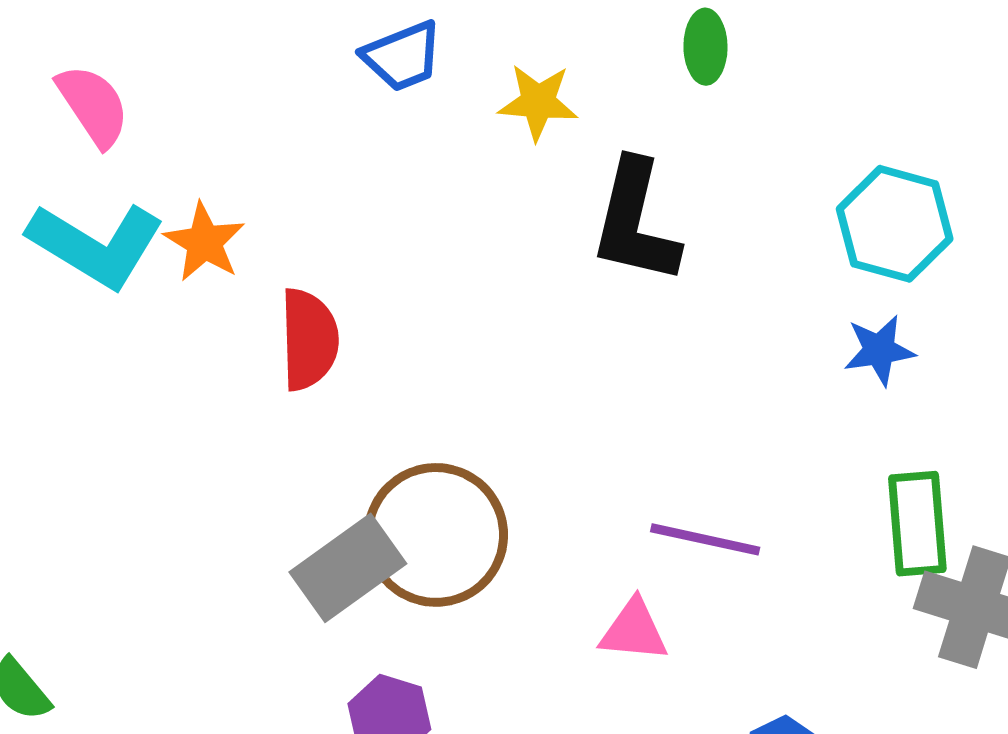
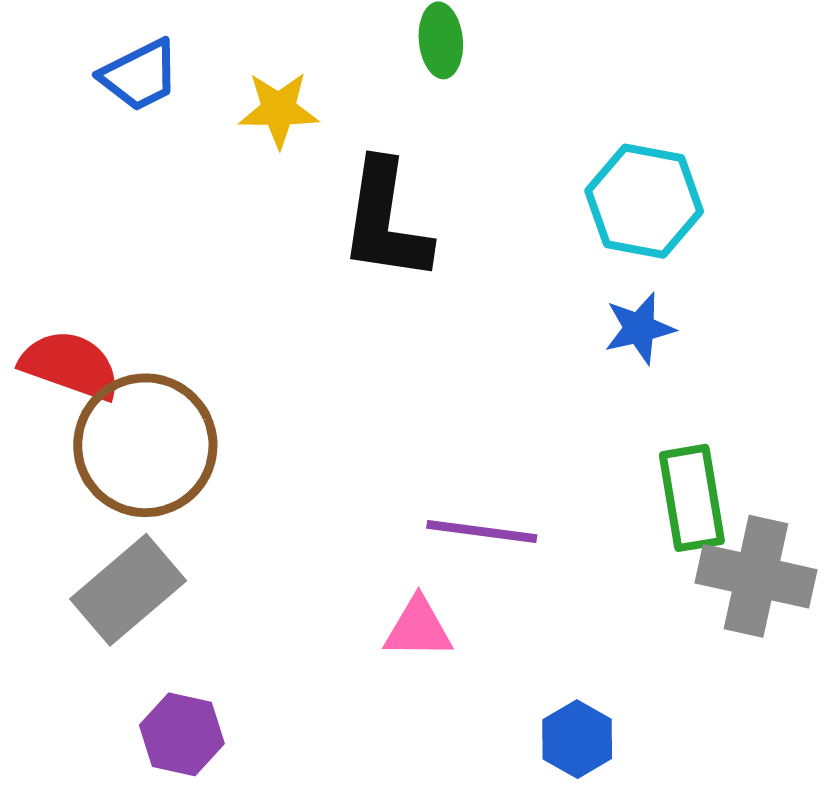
red semicircle: (309, 339) -> (70, 365), turned -64
brown circle: (436, 535) -> (145, 445), moved

